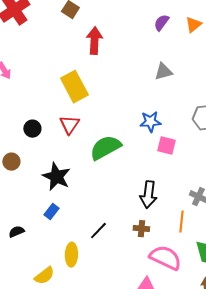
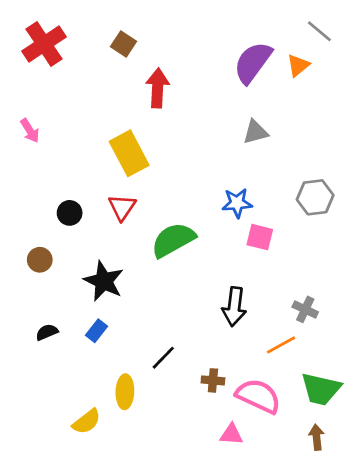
purple semicircle: (161, 23) -> (253, 62), size x1.8
orange line: (181, 222) -> (281, 345), turned 55
brown cross: (141, 229) -> (213, 380), moved
black semicircle: (16, 232) -> (47, 332), moved

